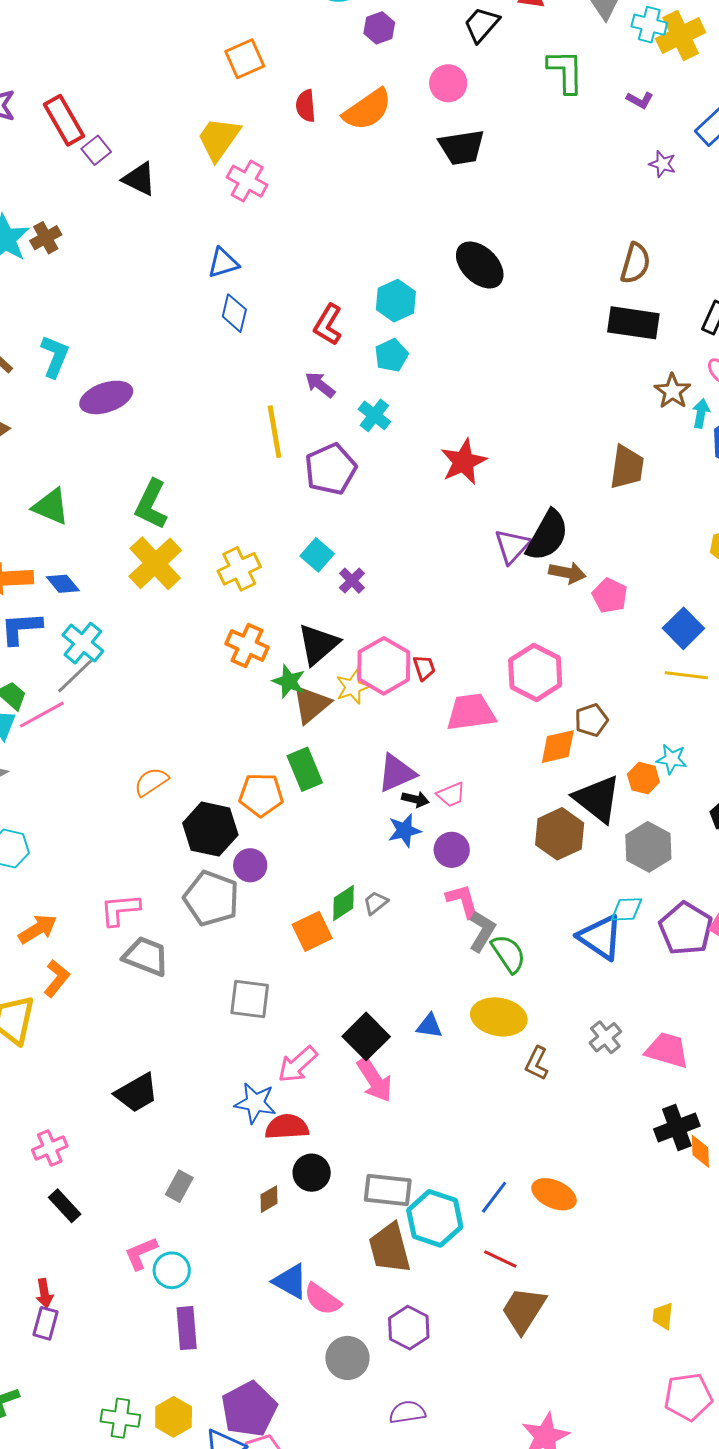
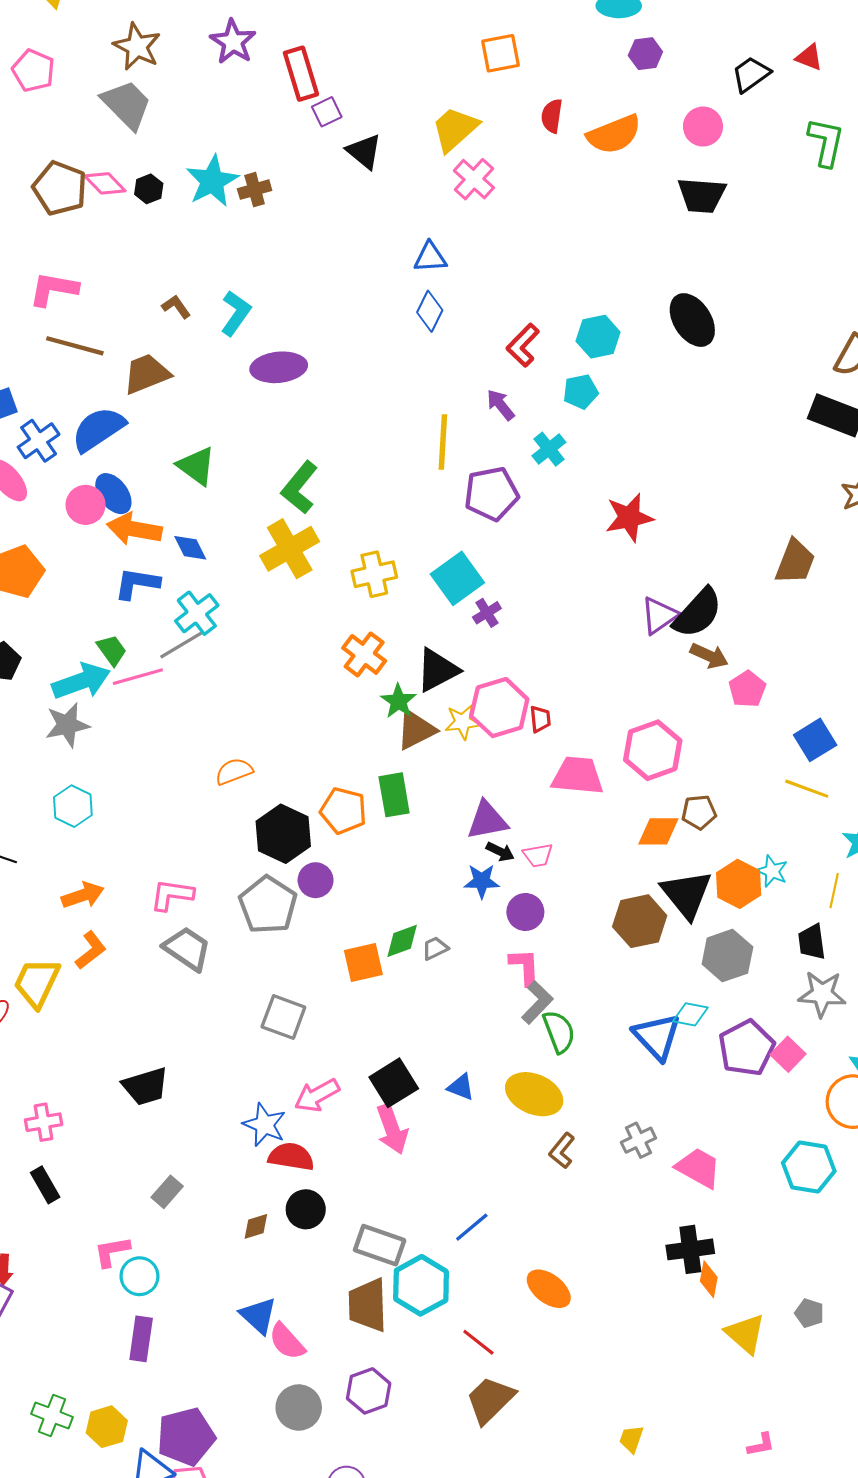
cyan square: (317, 555) -> (457, 578), size x1.5
orange hexagon: (643, 778) -> (739, 884), size x1.4
blue line: (494, 1197) -> (472, 1227), moved

